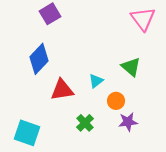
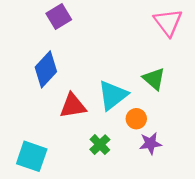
cyan triangle: (96, 81) -> (113, 95), size x1.8

